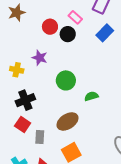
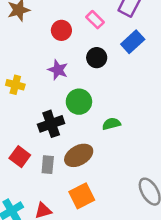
black circle: (68, 34) -> (97, 58), moved
purple star: (40, 58) -> (58, 70), moved
black cross: (25, 100) -> (51, 124), moved
gray rectangle: (40, 137) -> (48, 165), moved

